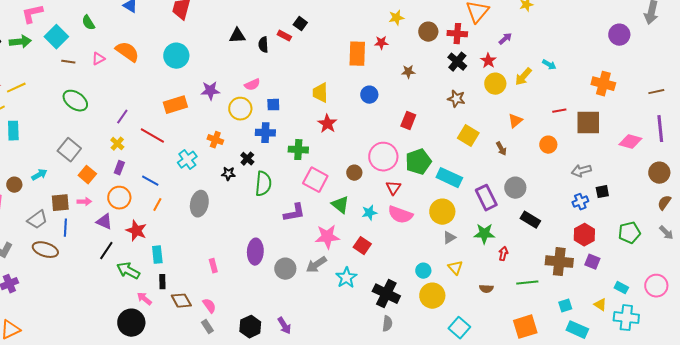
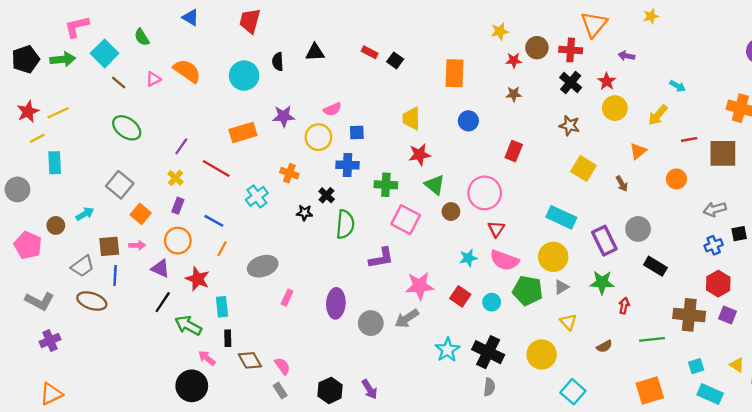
black square: (300, 24) -> (395, 60), moved
purple arrow: (505, 39) -> (626, 56), turned -128
red star: (381, 43) -> (514, 60), moved
black semicircle: (263, 45) -> (278, 62), moved
brown line: (68, 62) -> (119, 83), turned 32
yellow arrow: (523, 77) -> (658, 115), moved
red star: (327, 124) -> (420, 155), turned 30
green pentagon: (418, 162) -> (528, 291), moved, turned 30
gray ellipse: (199, 204) -> (263, 266), moved, turned 60
green triangle: (340, 205) -> (435, 185), moved
pink rectangle: (213, 266) -> (287, 298), moved, turned 40
cyan circle: (423, 271) -> (492, 302), moved
cyan star: (346, 278) -> (447, 350), moved
brown semicircle: (486, 289) -> (604, 346), turned -32

